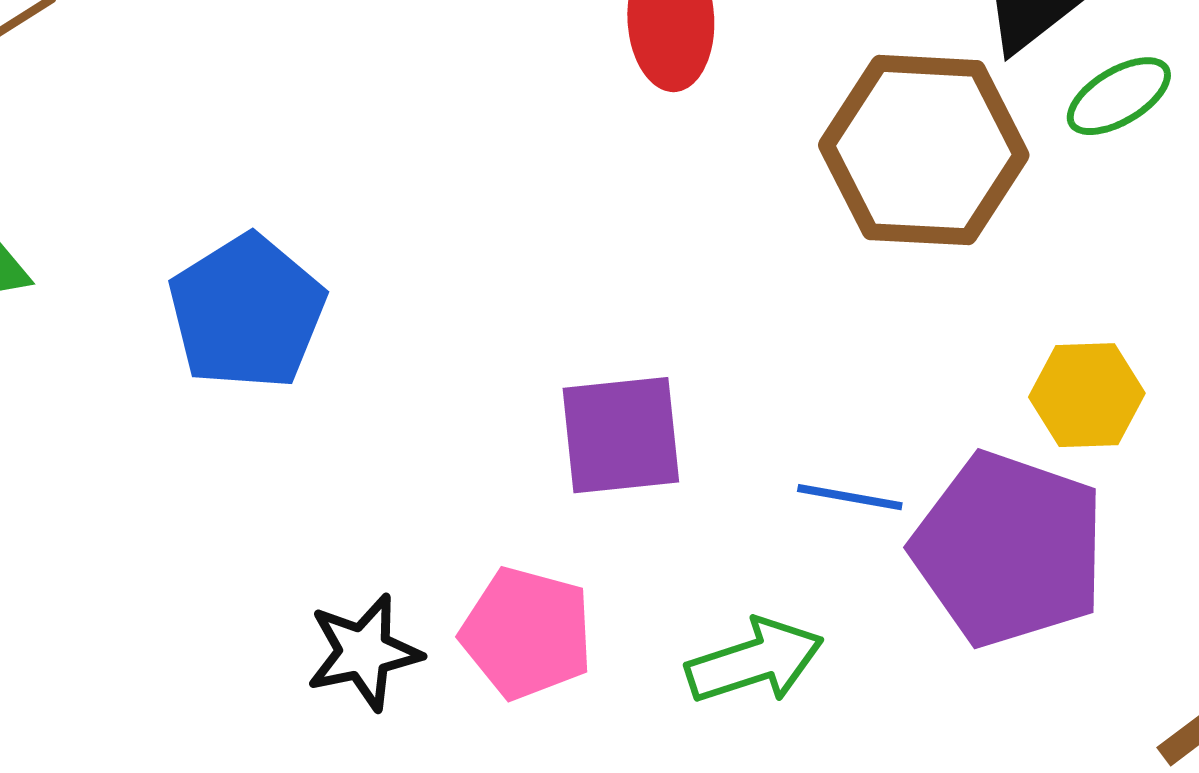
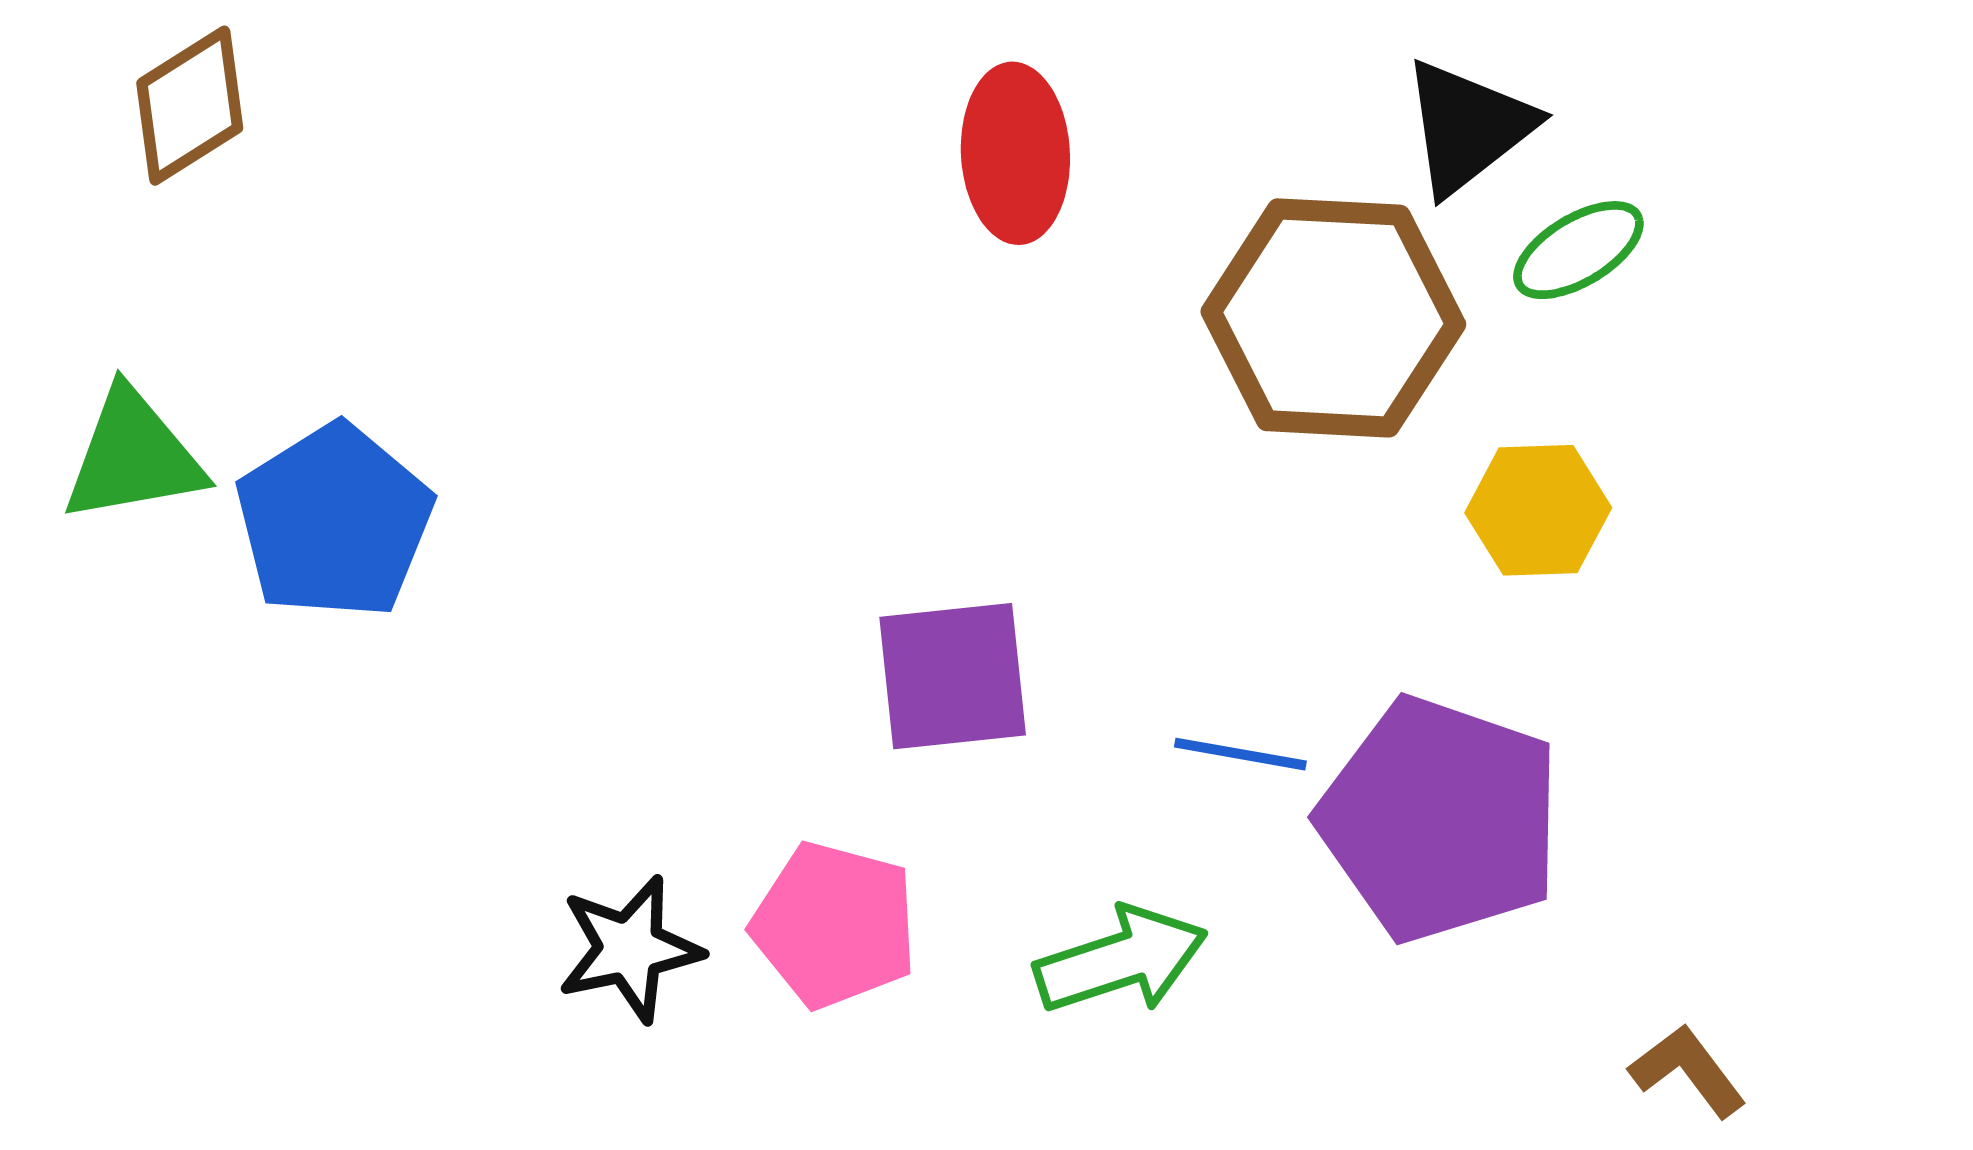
blue pentagon: (247, 312) -> (334, 522), moved
yellow hexagon: (1087, 395) -> (1538, 510), moved

